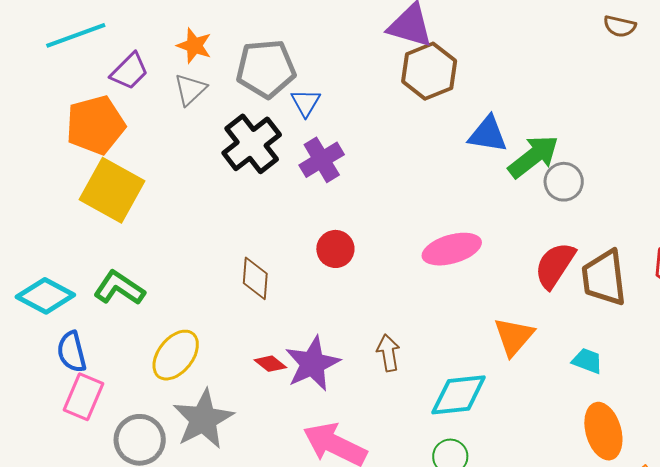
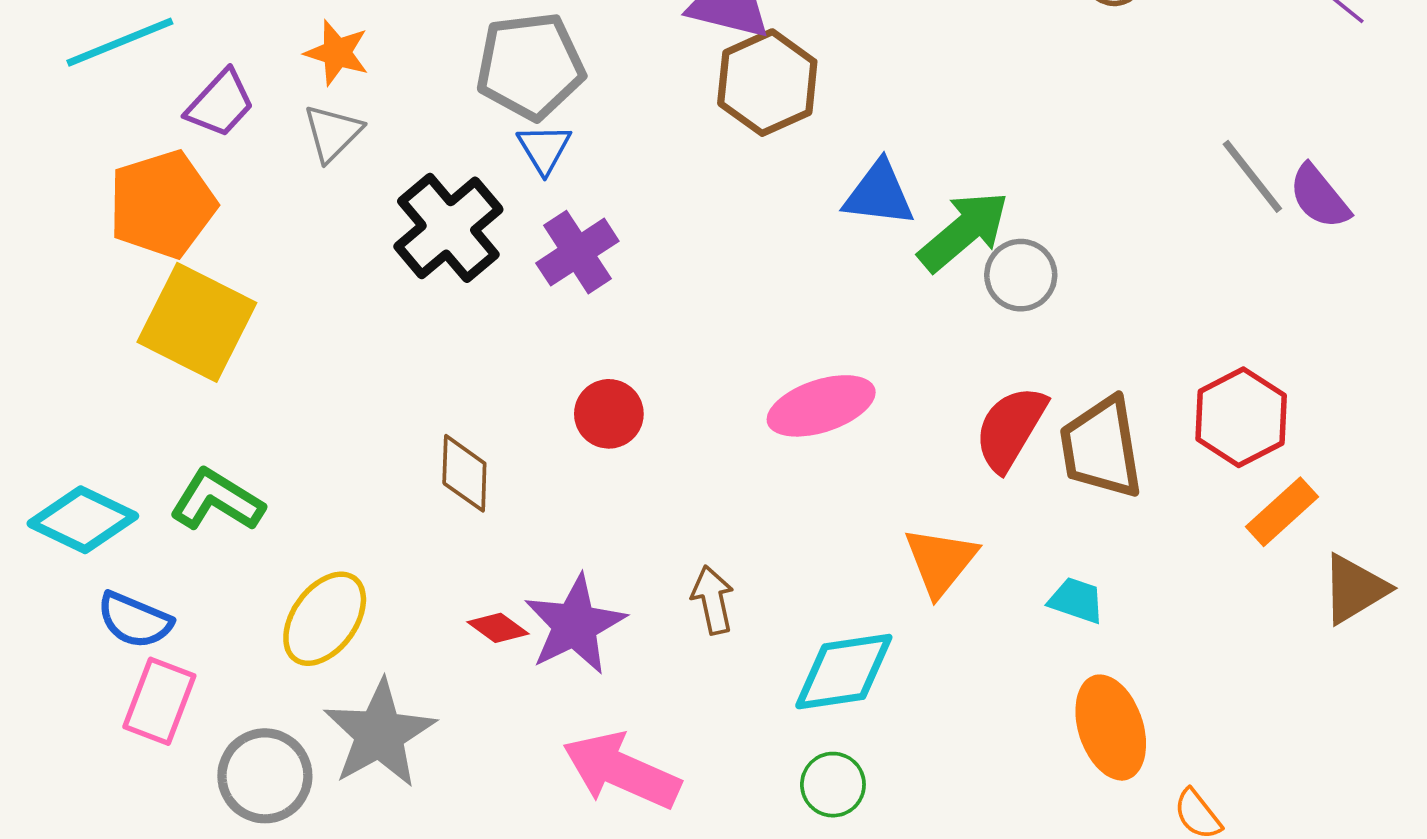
gray pentagon: (266, 69) -> (530, 66), moved
blue semicircle: (72, 352) -> (135, 620), turned -51

